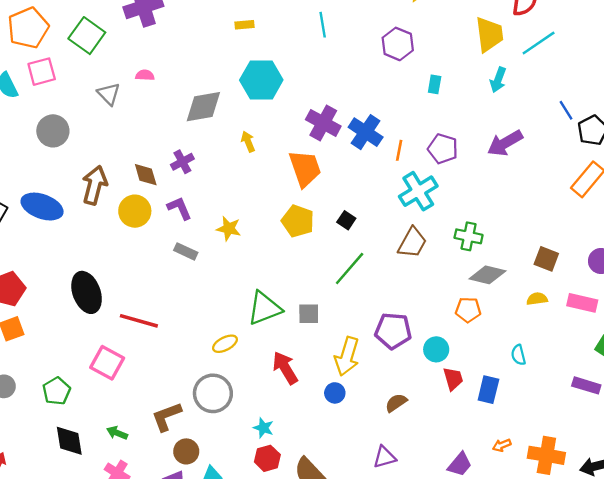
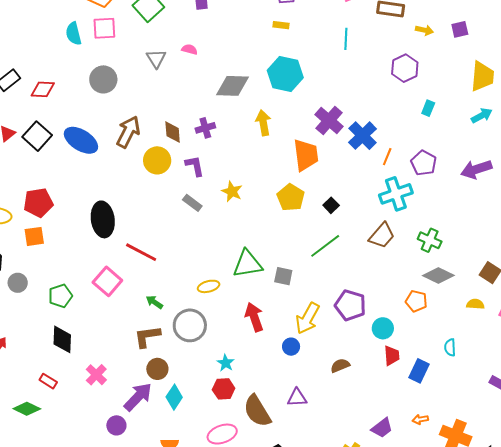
cyan arrow: (498, 80) -> (482, 116), turned -150
yellow arrow: (248, 142) -> (263, 123), size x1.4
green arrow: (117, 433) -> (154, 302), moved
purple triangle: (384, 457) -> (297, 398), moved

